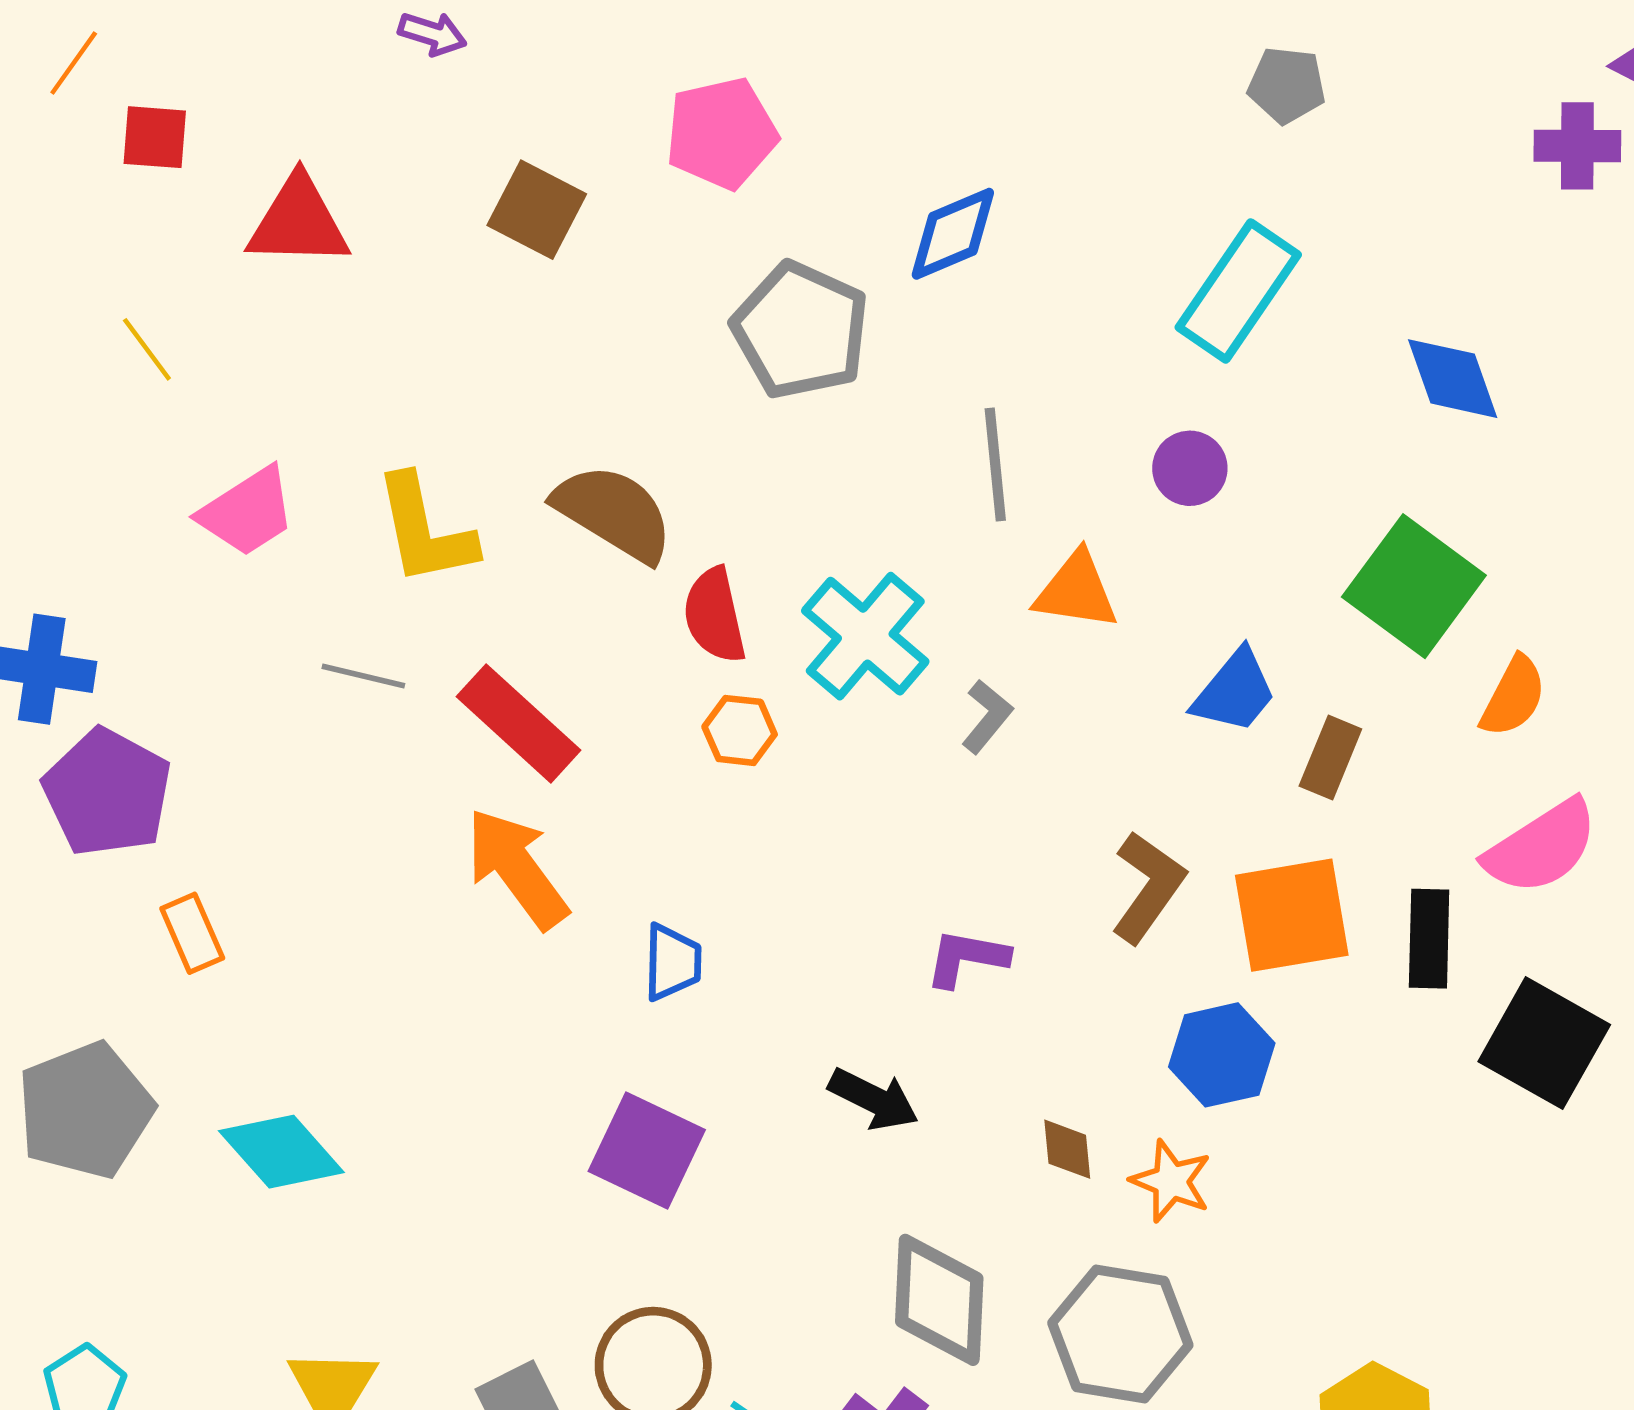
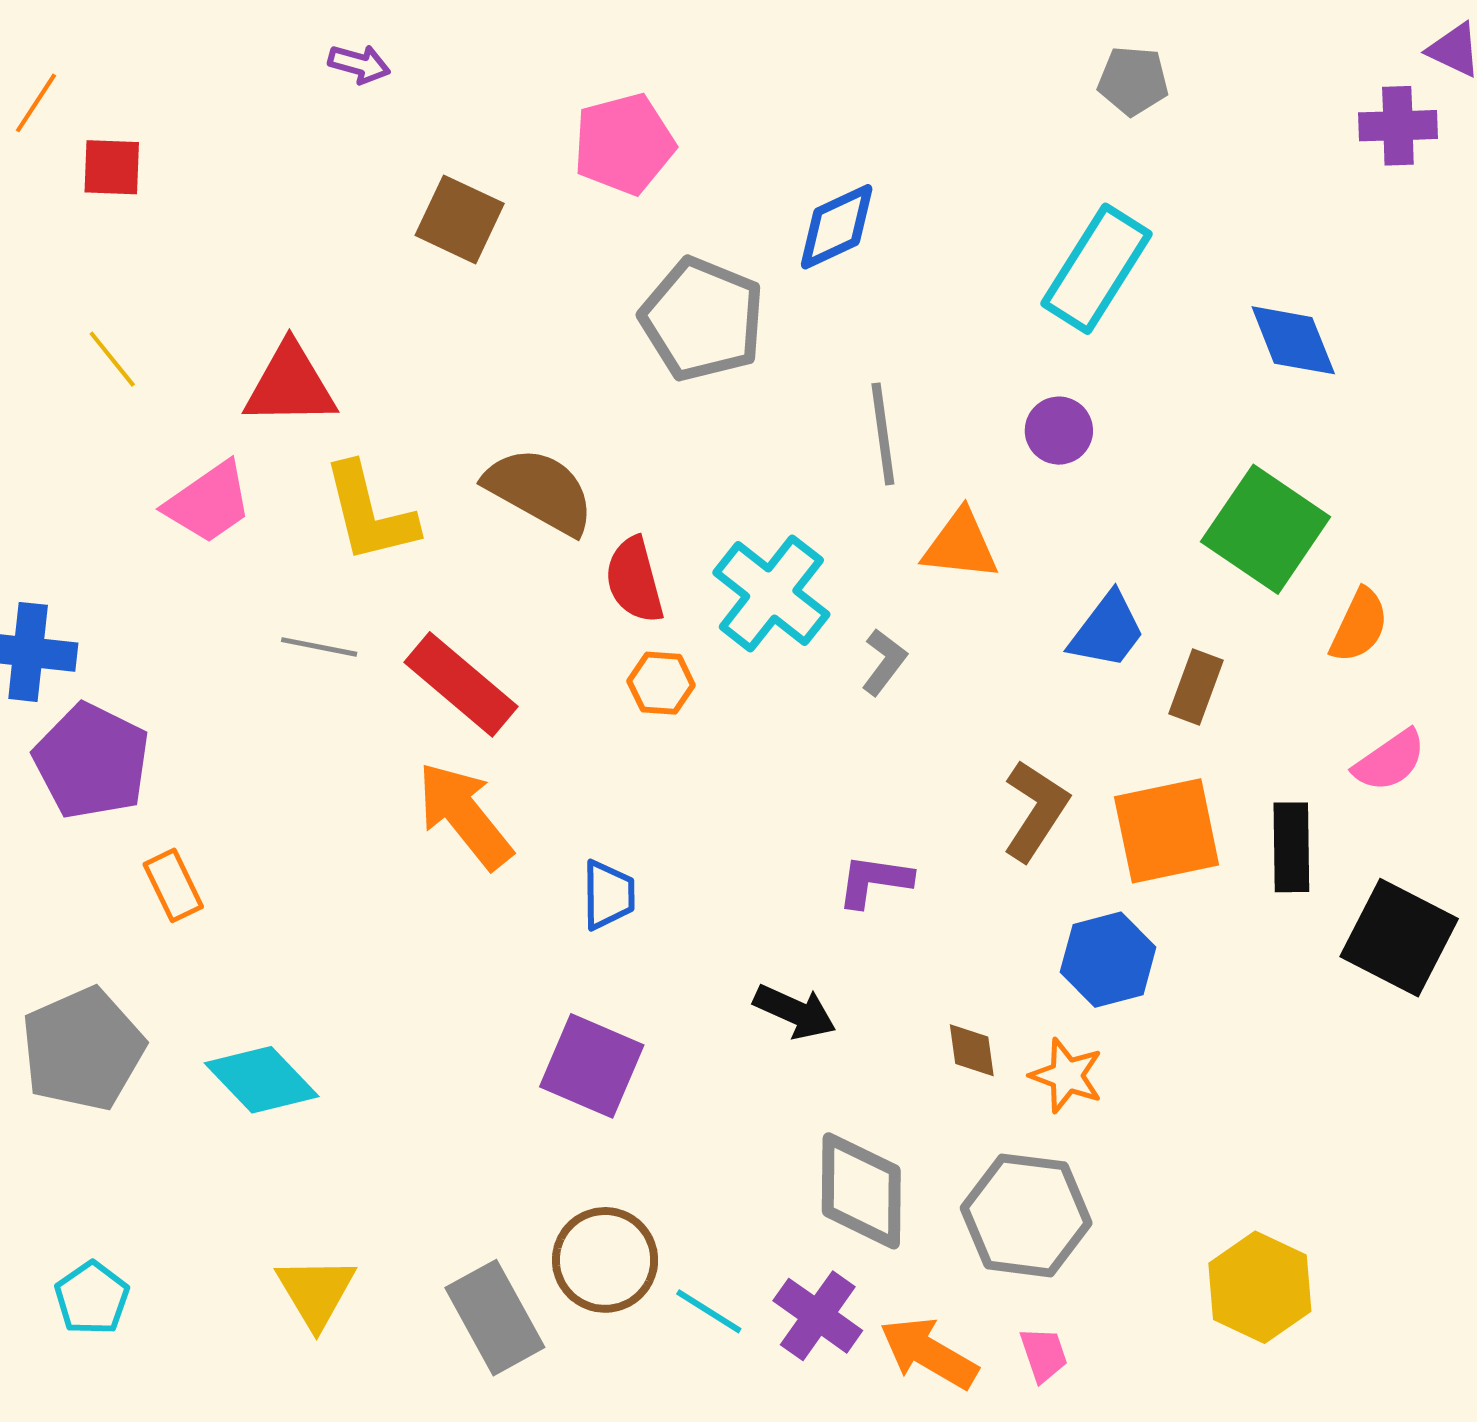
red triangle: (298, 222) -> (290, 385), moved
pink semicircle: (1541, 847) -> (1390, 761), size x0.7

